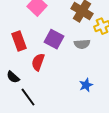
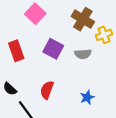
red semicircle: (38, 62) -> (47, 90), moved

